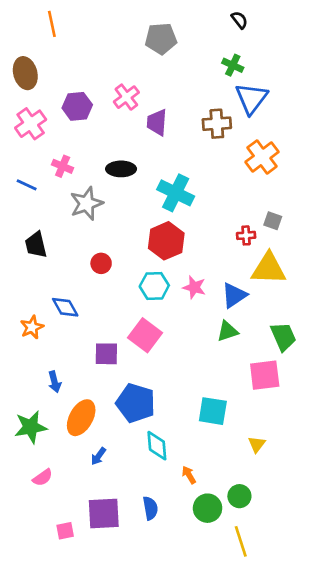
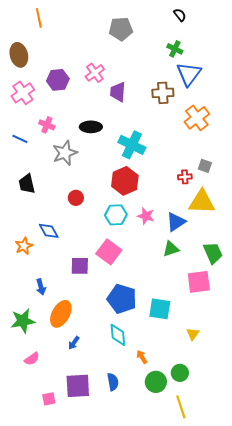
blue pentagon: (136, 403) -> (122, 299), moved

